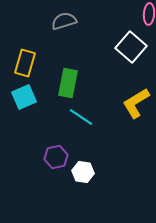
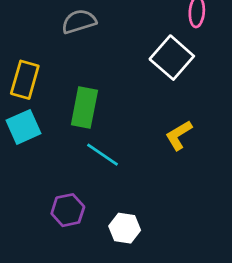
yellow L-shape: (136, 103) -> (179, 135), size x0.7
white hexagon: (83, 172) -> (125, 228), moved

